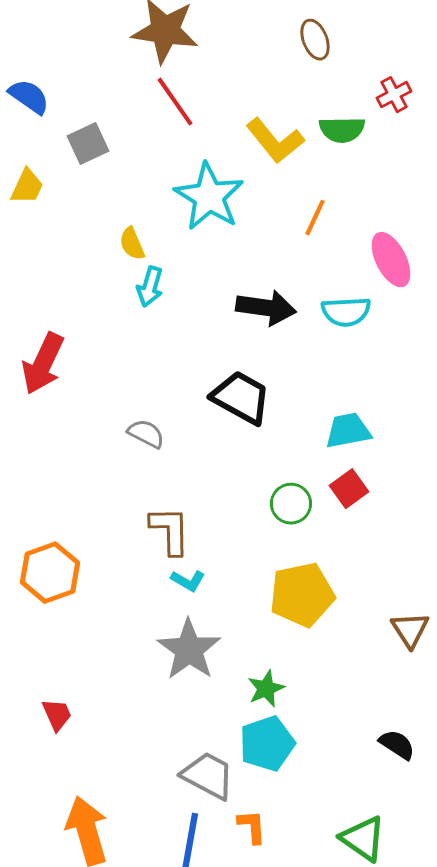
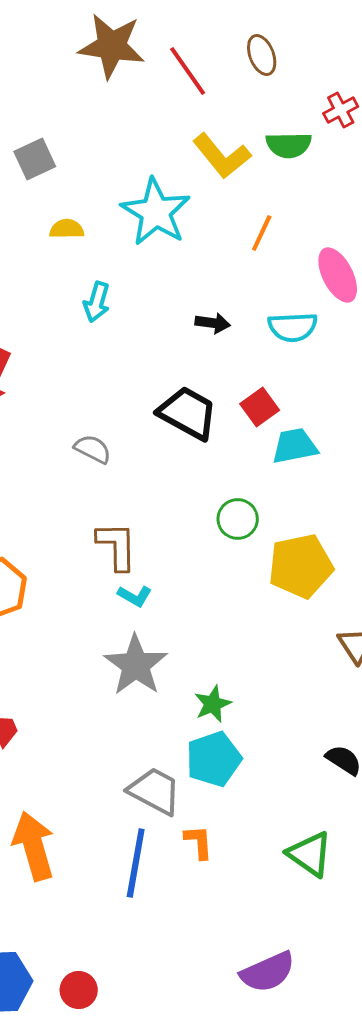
red line: (175, 102) -> (188, 71), moved
yellow semicircle: (132, 244) -> (67, 229), moved, turned 112
black arrow: (266, 308) -> (213, 323), size x0.6
red square: (349, 489) -> (260, 407), moved
yellow pentagon: (302, 595) -> (301, 566), moved

